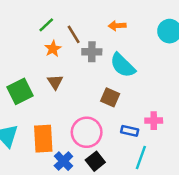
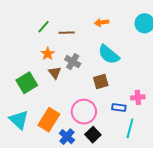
brown line: (74, 34) -> (67, 33), turned -56
orange star: (53, 49) -> (48, 54), moved
gray cross: (92, 52) -> (73, 62), moved, turned 35
brown square: (110, 97) -> (101, 82), turned -35
orange rectangle: (43, 139) -> (49, 120), turned 40

